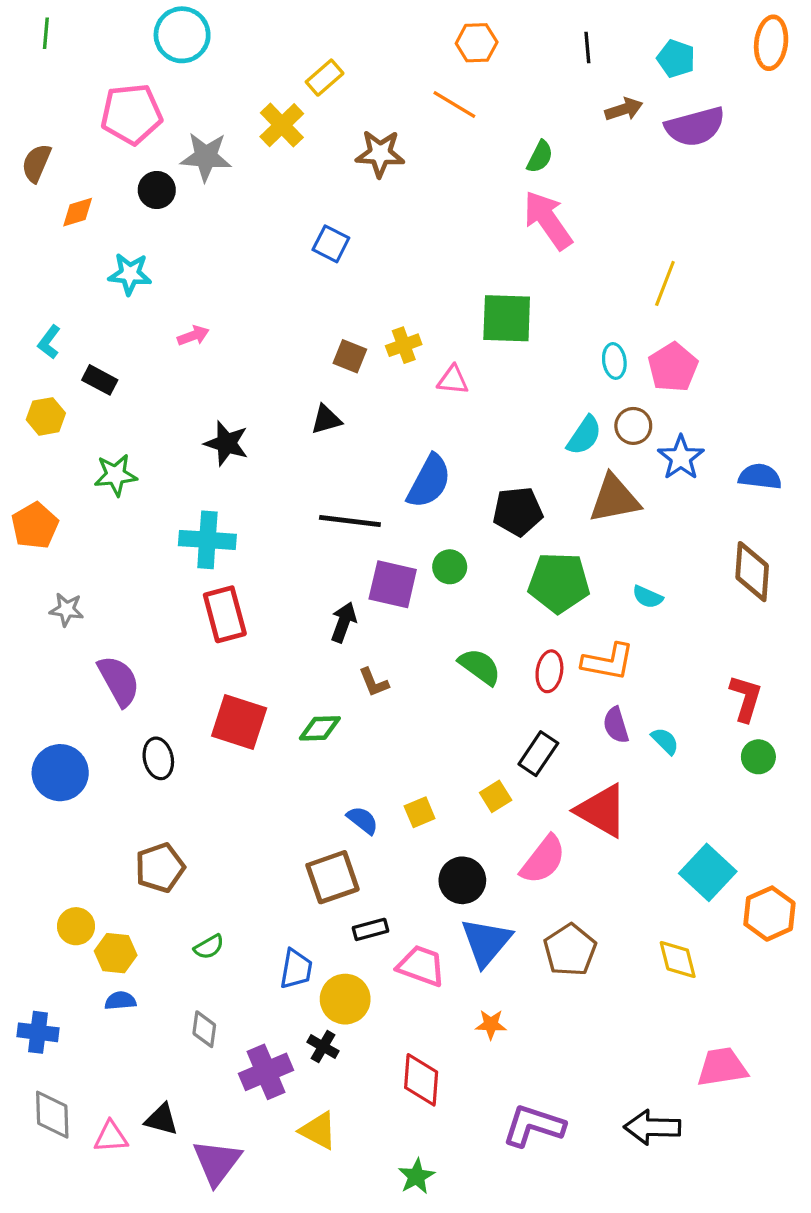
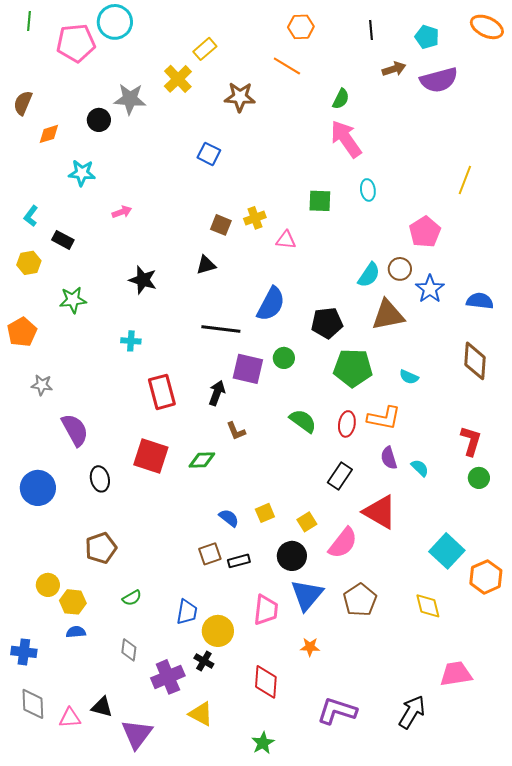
orange ellipse: (771, 43) -> (487, 27), turned -72
pink pentagon: (131, 114) -> (76, 43), moved
yellow line: (665, 283) -> (465, 180), moved
green square: (507, 318) -> (320, 201), size x0.7
cyan ellipse: (614, 361) -> (368, 190), moved
cyan cross: (207, 540) -> (131, 341), size x0.6
red rectangle: (225, 614) -> (162, 392), moved
yellow square: (496, 796) -> (307, 522), moved
brown square: (332, 877) -> (210, 554), size x0.7
black rectangle: (370, 929) -> (239, 561), moved
pink trapezoid: (421, 966) -> (266, 610), turned 76
black arrow: (652, 1127) -> (412, 712), turned 120

